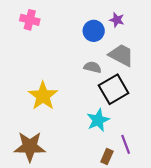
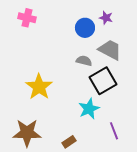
brown rectangle: (107, 156) -> (69, 142), moved, turned 32

